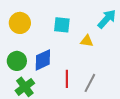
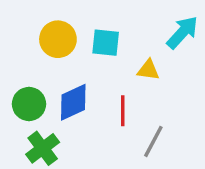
yellow circle: (20, 23) -> (58, 39), moved
red line: (67, 79) -> (123, 111), moved

